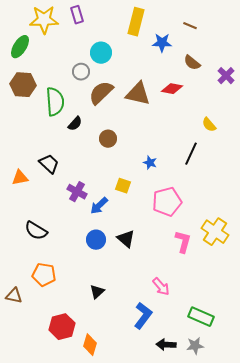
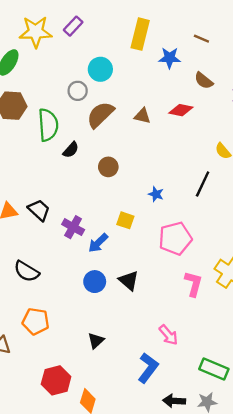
purple rectangle: (77, 15) -> (73, 26), turned 60
brown triangle: (138, 94) -> (142, 116), size x0.6
black trapezoid: (49, 164) -> (39, 210), moved

